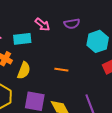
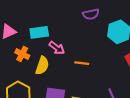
pink arrow: (42, 25) -> (57, 48), moved

